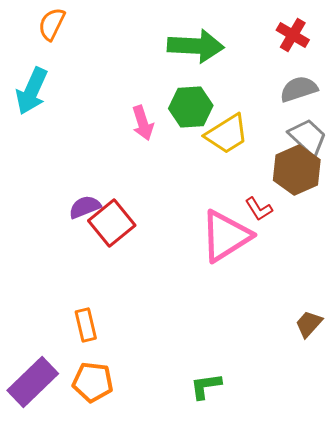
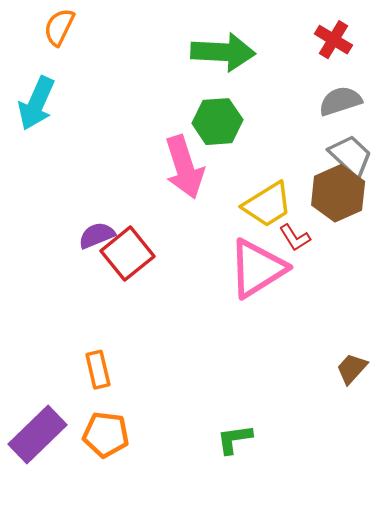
pink arrow: (143, 123) -> (184, 167), moved, size x1.6
yellow trapezoid: (227, 134) -> (267, 205), moved

